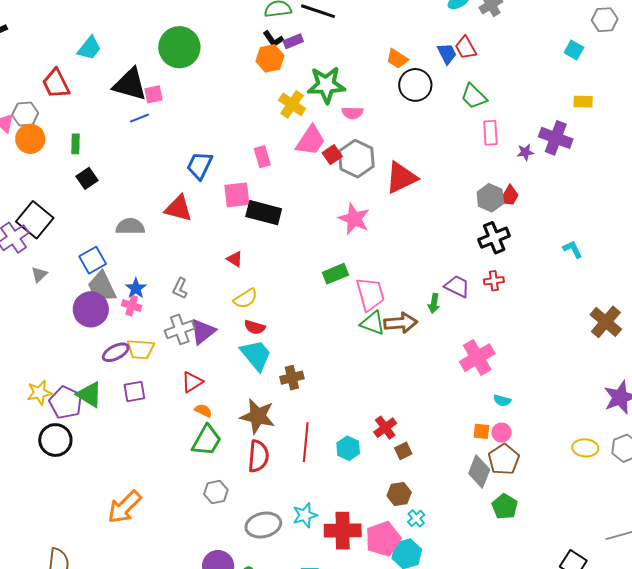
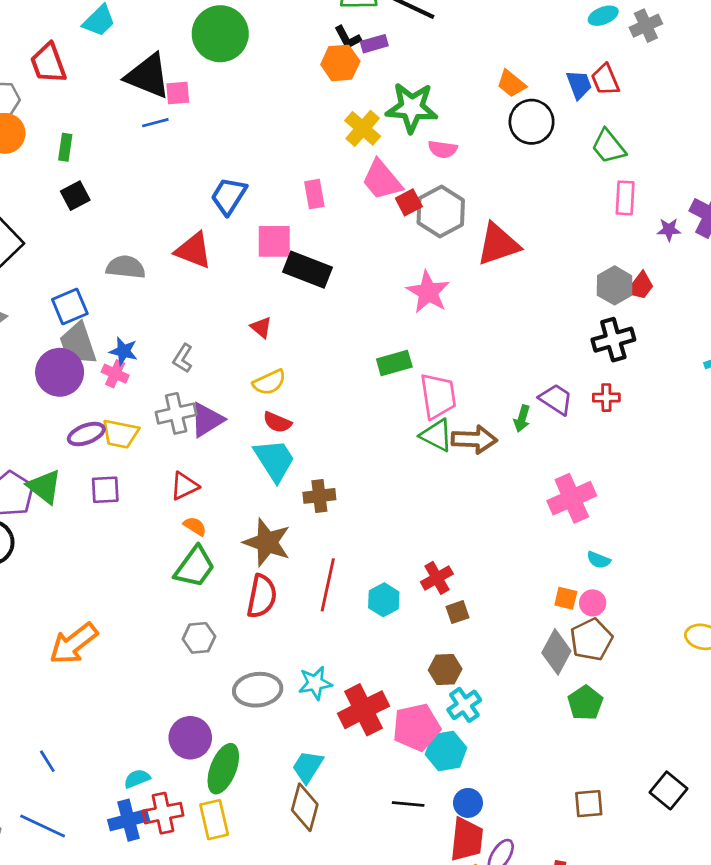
pink trapezoid: (311, 141) -> (382, 180), turned 100
blue star: (136, 288) -> (124, 351), turned -30
cyan cross: (416, 518) -> (464, 705), size x1.4
red cross: (343, 531) -> (363, 710), turned -33

